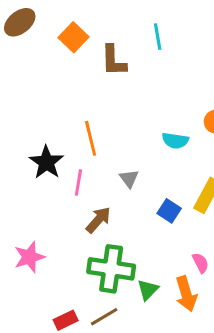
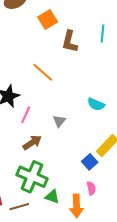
orange line: (91, 138) -> (43, 72), moved, turned -50
blue square: (169, 211) -> (90, 162), moved
green triangle: (148, 290) -> (52, 197), turned 49

